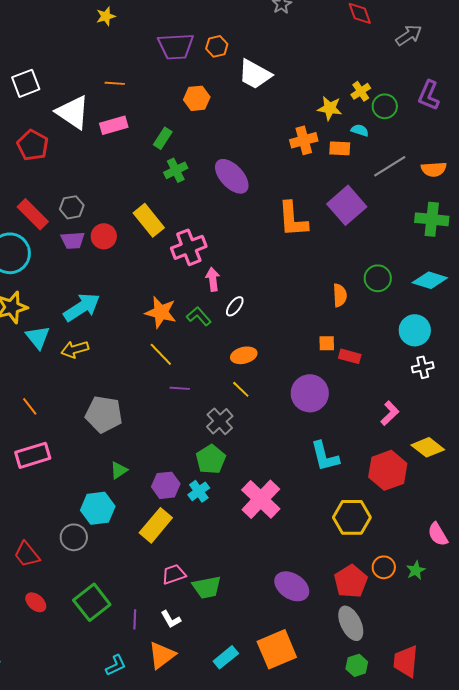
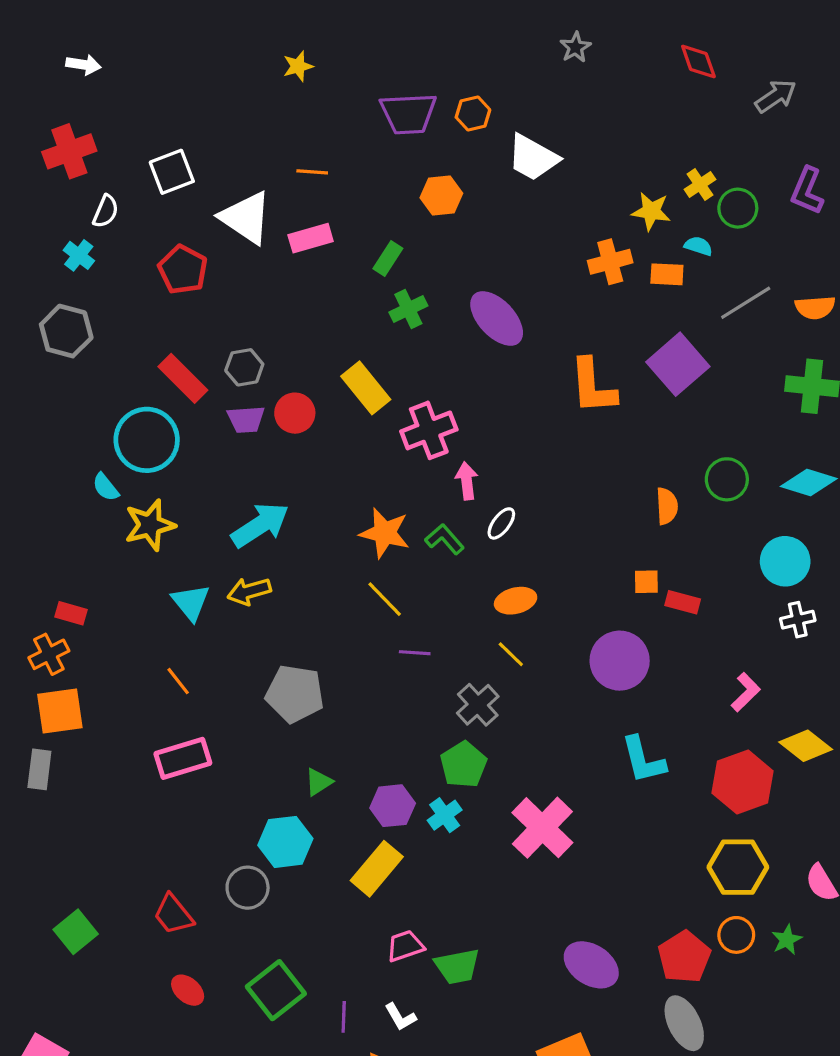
cyan triangle: (38, 337) -> (191, 602), moved
yellow hexagon: (352, 517) -> (738, 867), moved

